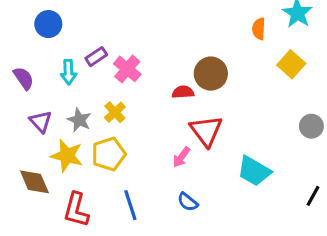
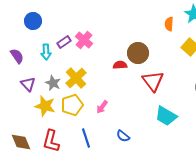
pink cross: (127, 69) -> (84, 40), moved
yellow cross: (115, 112) -> (76, 78), size x1.5
red triangle: (206, 131) -> (153, 81), moved
pink arrow: (181, 157) -> (102, 107), moved
brown diamond: (34, 182) -> (21, 142), moved

